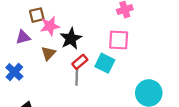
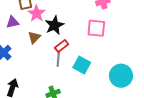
pink star: (50, 26) -> (36, 13), turned -30
cyan square: (105, 63) -> (82, 65), moved

